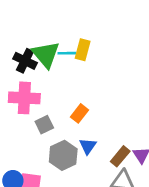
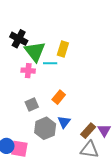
cyan line: (67, 53) -> (50, 63), moved
black cross: (25, 61) -> (19, 39), moved
pink cross: (24, 98) -> (28, 71), moved, size x0.6

